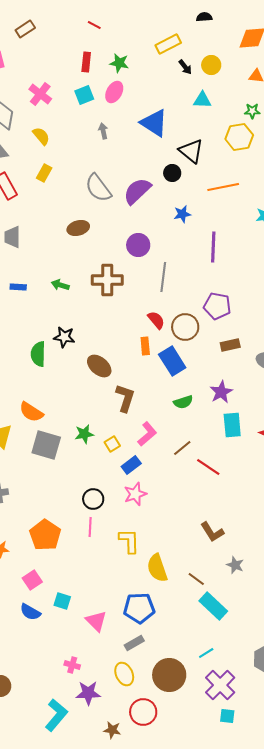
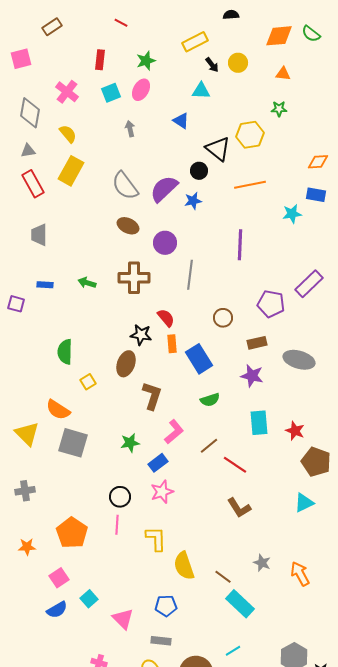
red rectangle: (86, 62) -> (100, 60), moved
green star: (119, 63) -> (146, 61), turned -30
cyan triangle: (202, 100) -> (201, 91), moved
blue triangle: (154, 123) -> (181, 121), size x0.6
yellow hexagon: (239, 137) -> (250, 135), moved
yellow rectangle: (44, 173) -> (71, 171), size x1.6
blue star: (182, 214) -> (193, 201), moved
brown ellipse: (78, 228) -> (128, 226), moved, turned 40
purple pentagon: (217, 306) -> (271, 304), moved
red semicircle: (156, 320) -> (166, 318), moved
brown circle: (185, 327) -> (223, 318), moved, size x0.7
black star: (64, 337) -> (141, 335), moved
brown ellipse: (99, 366) -> (126, 364), turned 70
purple star: (221, 392) -> (252, 376), moved, turned -30
green star: (84, 434) -> (130, 443), moved
yellow square: (112, 444) -> (88, 382), moved
brown L-shape: (212, 532) -> (239, 508), moved
cyan square: (62, 601) -> (89, 599), turned 30
blue pentagon: (139, 608) -> (166, 606), size x0.7
blue semicircle: (30, 612) -> (57, 610), turned -60
gray rectangle: (134, 643) -> (161, 641), turned 36

